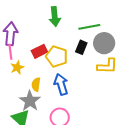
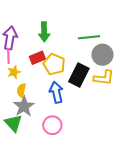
green arrow: (55, 17) -> (44, 32), moved
black rectangle: (81, 47) -> (79, 75), moved, size x1.6
yellow semicircle: (36, 85) -> (21, 90), moved

